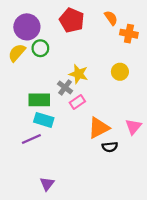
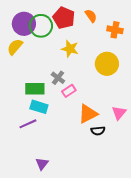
orange semicircle: (111, 18) -> (91, 16), moved
green circle: (40, 48) -> (41, 26), moved, size x1.5
yellow circle: (120, 72) -> (107, 64), size x1.5
yellow star: (78, 74) -> (70, 49), moved

